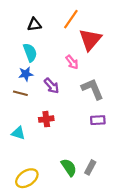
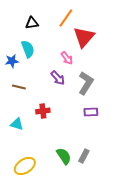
blue star: (26, 74) -> (12, 61), moved
purple arrow: (52, 86) -> (58, 78), moved
gray L-shape: (92, 89) -> (86, 83), turned 55

